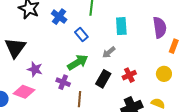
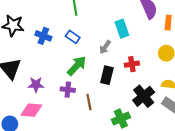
blue cross: (59, 17) -> (43, 36), moved
cyan rectangle: (121, 26) -> (122, 29), moved
red cross: (129, 75) -> (132, 64), turned 32

